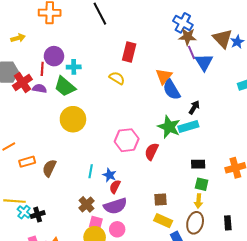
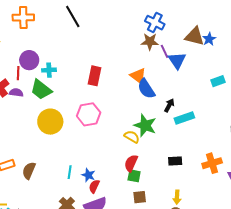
brown star: (188, 37) -> (150, 42), moved
brown triangle: (223, 38) -> (195, 36), turned -30
red rectangle: (129, 52) -> (95, 76), moved
orange triangle: (164, 76) -> (138, 76), turned -30
yellow semicircle: (117, 78) -> (132, 137), moved
cyan rectangle: (188, 127) -> (184, 118), moved
pink hexagon: (127, 140) -> (89, 114), moved
red semicircle: (152, 151) -> (131, 163), moved
green square: (202, 184) -> (134, 176), moved

